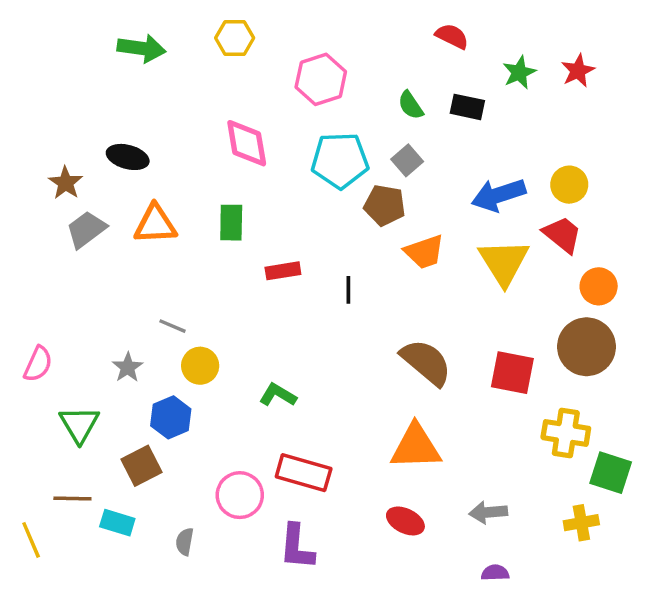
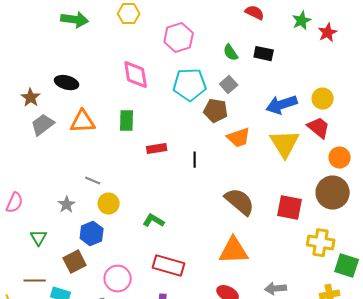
green star: (519, 72) -> (302, 21), moved
green triangle: (79, 424) -> (39, 238), size x0.7
pink circle: (240, 495) -> (118, 279), moved

